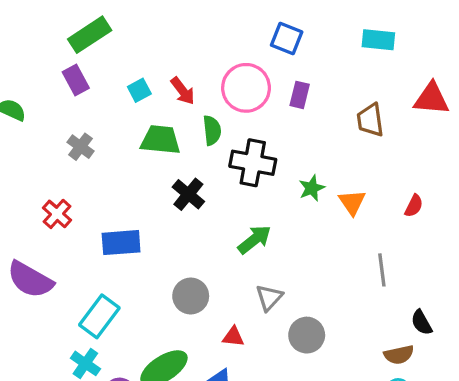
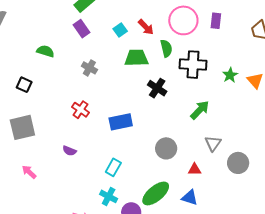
purple semicircle: (30, 280) -> (69, 151), size x0.5
cyan rectangle: (99, 316) -> (113, 167), size x0.7

